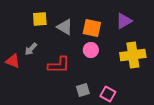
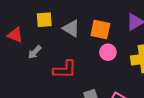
pink circle: (91, 50) -> (108, 52), moved
red triangle: (13, 61) -> (15, 35), moved

